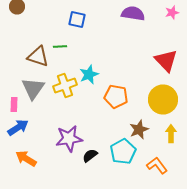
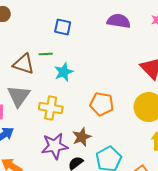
cyan star: (89, 74) -> (64, 72), moved
yellow cross: (65, 86) -> (51, 108), moved, turned 30
brown star: (139, 130) -> (82, 137), moved

